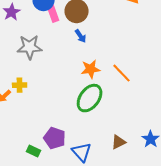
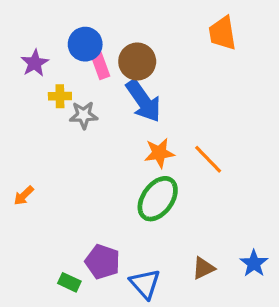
blue arrow: (81, 36) -> (144, 101), size x2.0
gray star: (30, 47) -> (84, 115), moved, size x0.7
yellow cross: (20, 85) -> (60, 96), moved

